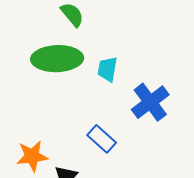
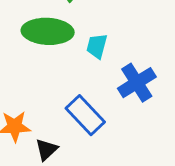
blue rectangle: (102, 139) -> (85, 115), size x1.4

